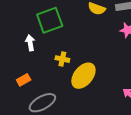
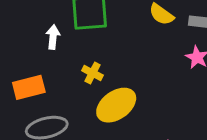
orange rectangle: (24, 80) -> (29, 87), size x1.5

